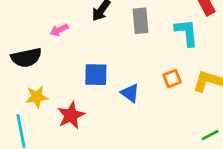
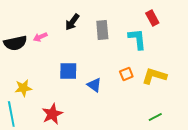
black semicircle: (26, 58) -> (15, 43), moved
red star: (71, 115) -> (52, 114), moved

